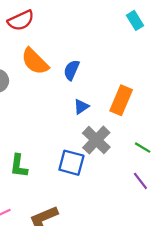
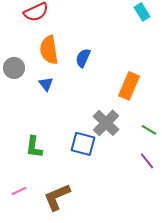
orange semicircle: (35, 61) -> (49, 50), turned 36
blue triangle: (81, 107) -> (46, 84), moved, turned -35

